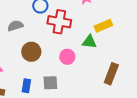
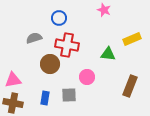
red cross: (59, 22) -> (67, 45), moved
yellow rectangle: (103, 26) -> (132, 39), moved
pink circle: (67, 57) -> (87, 77), moved

